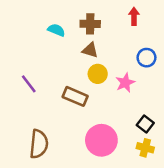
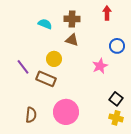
yellow circle: (98, 74) -> (54, 59), moved
brown rectangle: (75, 96) -> (46, 79), moved
pink circle: (101, 140) -> (66, 112), moved
brown semicircle: (39, 144) -> (31, 115), size x0.7

